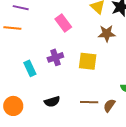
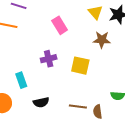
cyan rectangle: (30, 68) -> (21, 80), moved
brown semicircle: (109, 105) -> (98, 112), turned -48

